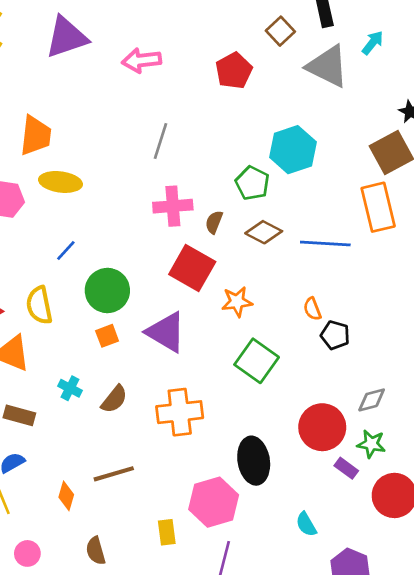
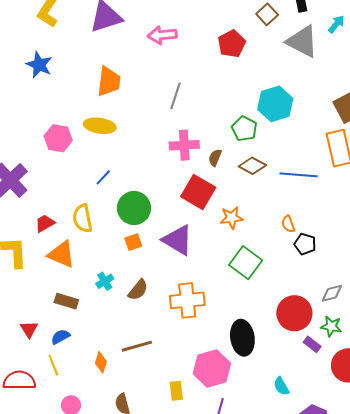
orange trapezoid: (36, 136) -> (109, 81), moved
cyan cross: (70, 388) -> (105, 281), turned 30

